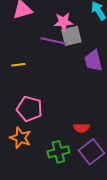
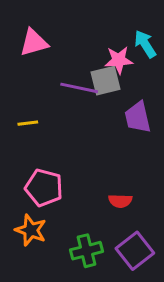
pink star: (63, 22) -> (119, 60), moved
red semicircle: (81, 128) -> (120, 201), moved

